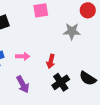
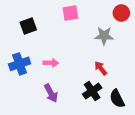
red arrow: (51, 61) -> (101, 68), moved, turned 128
black semicircle: (88, 78) -> (117, 99), moved, turned 30

